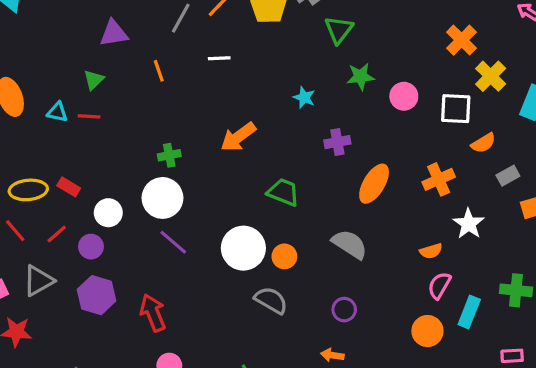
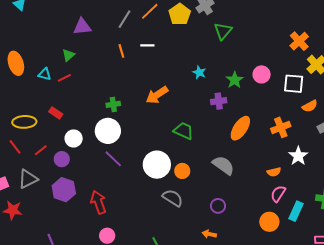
orange line: (159, 71) -> (121, 51), moved
green star: (361, 77) -> (235, 80), moved, turned -30
red line: (89, 116) -> (64, 78), turned -32
red rectangle: (69, 187) -> (56, 113), moved

